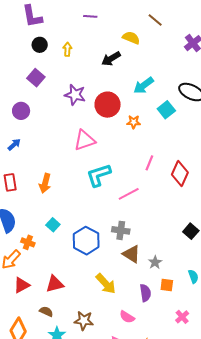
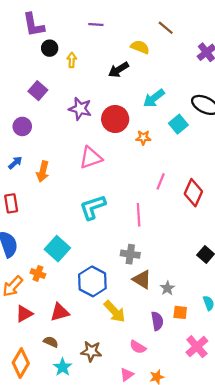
black circle: (40, 45) -> (50, 48), moved
cyan L-shape: (99, 175) -> (93, 207), moved
orange arrow: (45, 183) -> (43, 172), moved
pink line: (129, 194) -> (139, 215), turned -65
cyan square: (53, 225) -> (57, 249), size x1.6
blue hexagon: (86, 241) -> (92, 281), moved
orange cross: (28, 242) -> (38, 273), moved
pink cross: (182, 317) -> (197, 347), size x1.5

